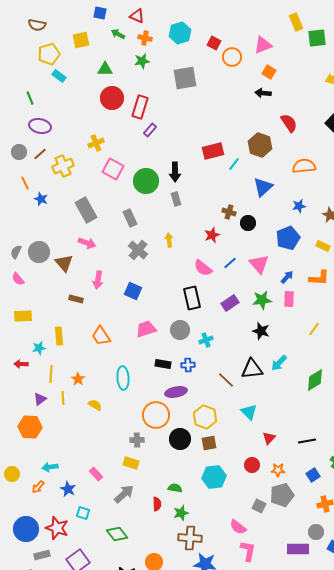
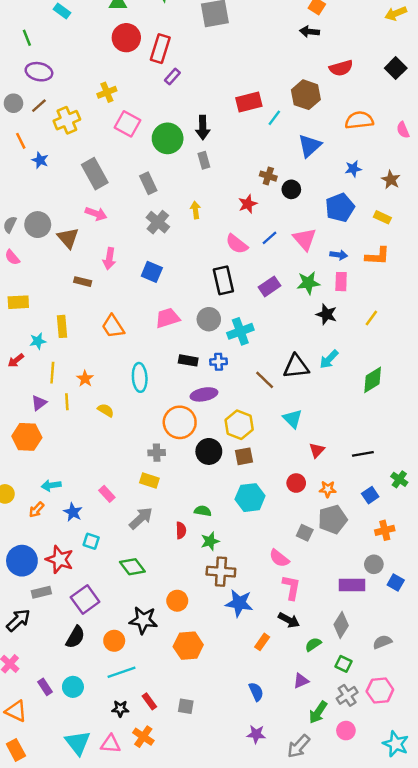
red semicircle: (289, 123) -> (341, 68), turned 108
blue arrow: (287, 277) -> (339, 255), turned 56
black star: (261, 331) -> (327, 314), moved
cyan cross: (206, 340) -> (240, 331), size x1.5
red arrow: (21, 364) -> (16, 360), turned -40

